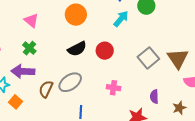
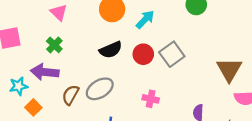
cyan arrow: (121, 19) -> (145, 19), moved
gray square: (148, 58) -> (172, 54), moved

